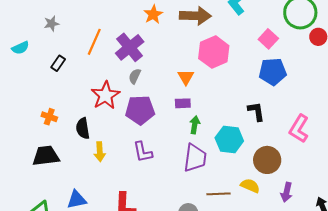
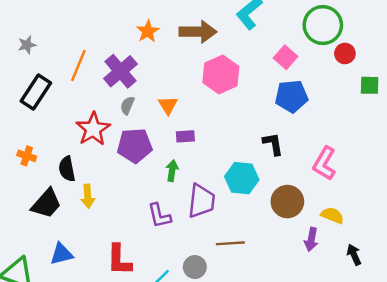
black rectangle: (58, 63) -> (36, 92), size x1.8
orange triangle: (186, 77) -> (168, 105), moved
green arrow: (195, 125) -> (172, 171), moved
purple L-shape: (143, 152) -> (159, 216), moved
black trapezoid: (46, 156) -> (46, 204), moved, turned 140
yellow semicircle: (250, 186) -> (332, 215), moved

